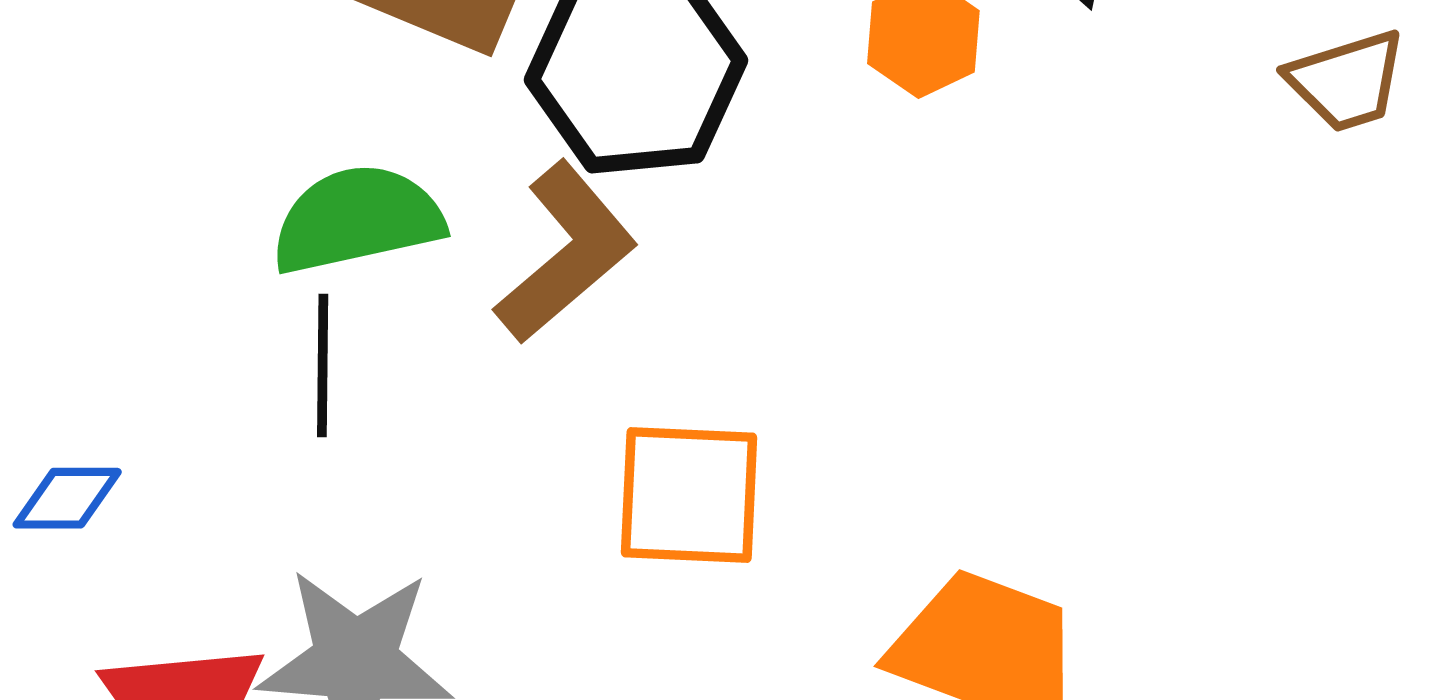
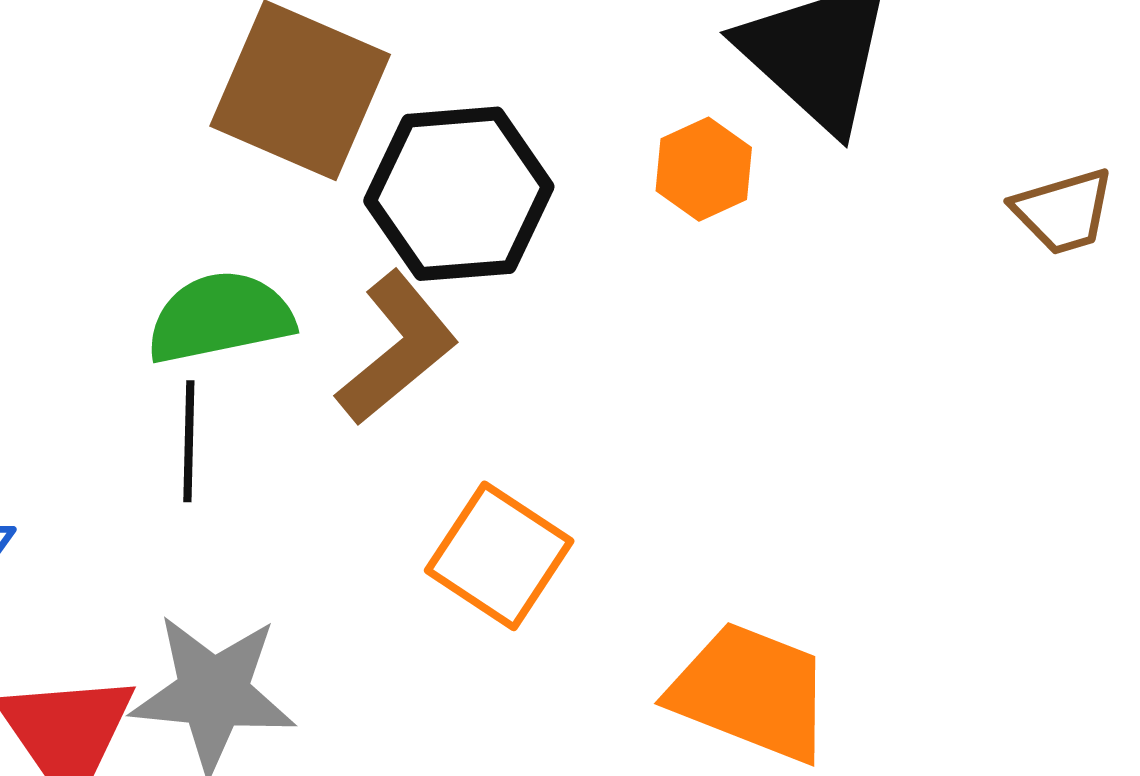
orange square: (689, 495) -> (499, 556), turned 30

